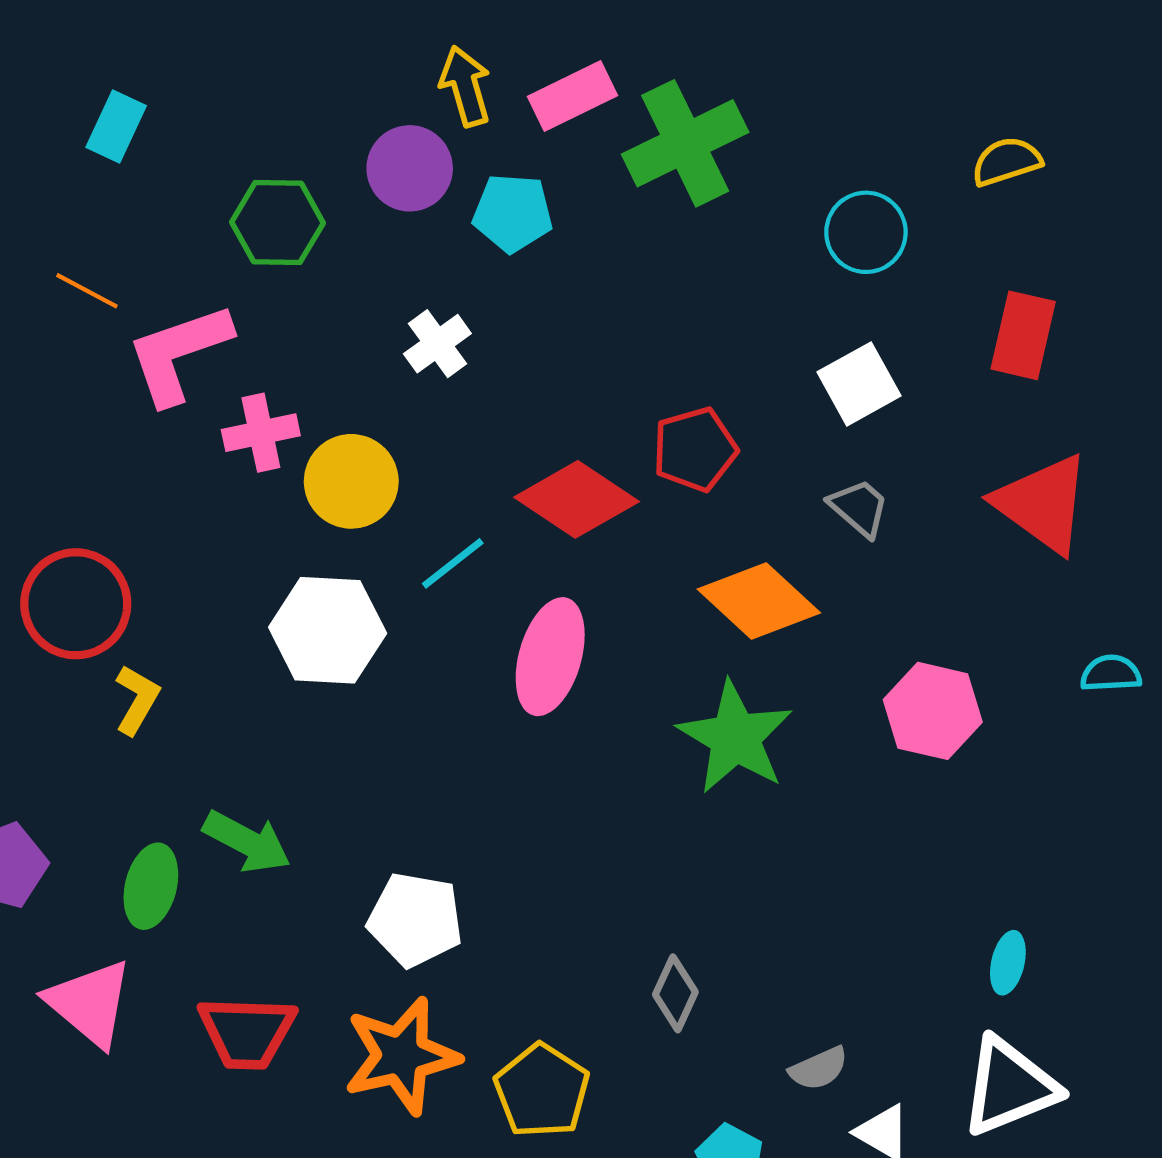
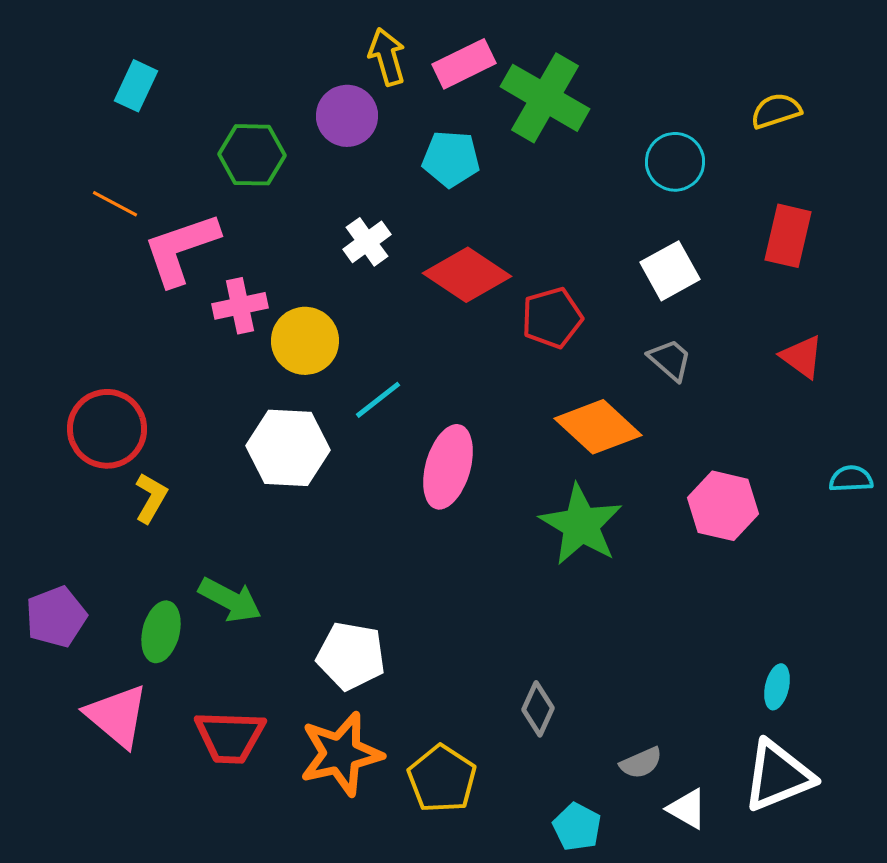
green cross: (685, 143) -> (545, 98), turned -34
cyan pentagon: (513, 213) -> (451, 159), moved
red diamond: (577, 499) -> (467, 275), moved
red triangle: (1043, 504) -> (802, 357), size x0.6

